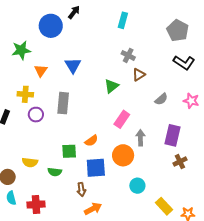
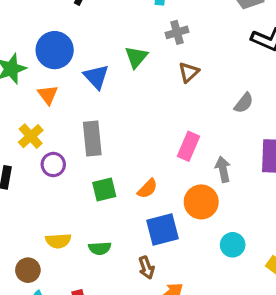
blue circle: (51, 26) -> (55, 50), moved
gray cross: (128, 55) -> (177, 32), moved, turned -32
brown triangle: (139, 75) -> (189, 72), moved
green triangle: (111, 86) -> (136, 57), moved
yellow cross: (25, 94) -> (31, 136), turned -35
green square: (69, 151) -> (104, 190), moved

